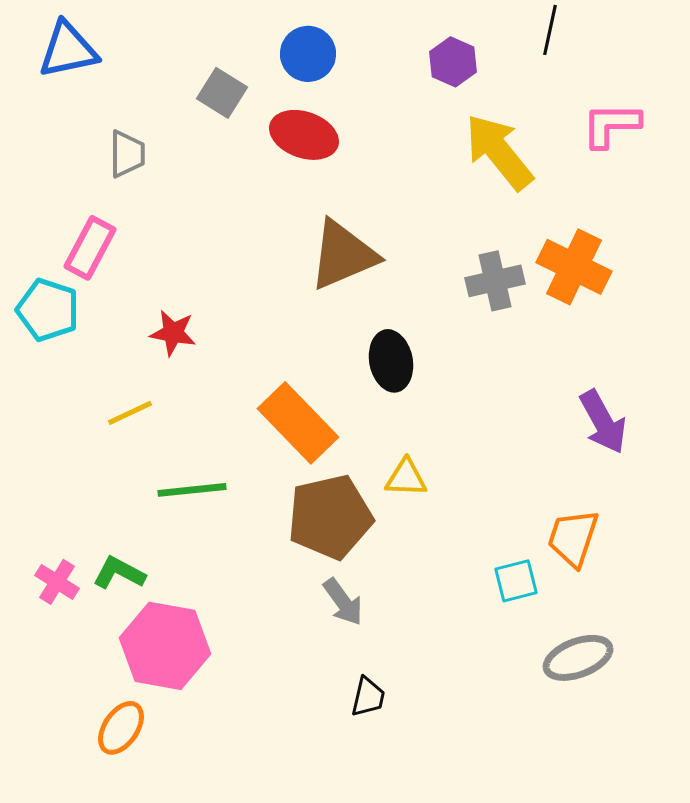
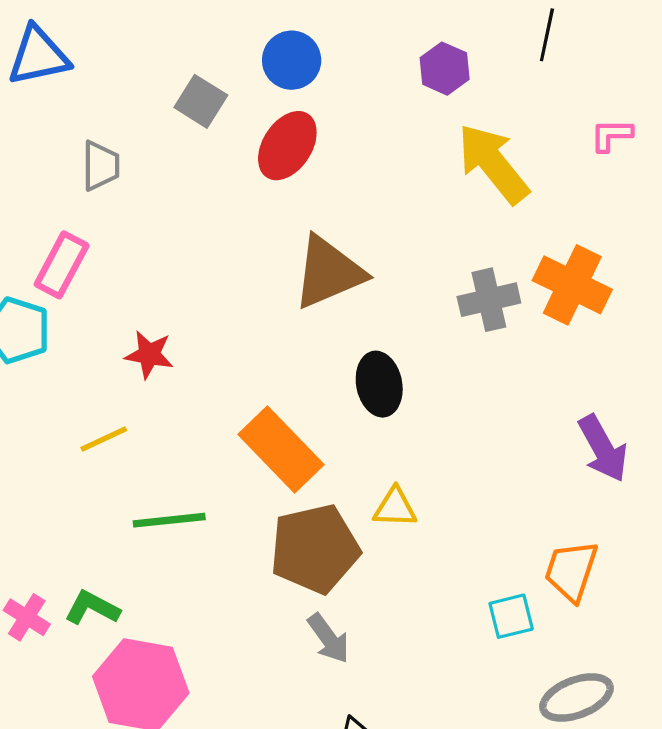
pink L-shape: (611, 125) -> (611, 135), size x0.7
red ellipse: (304, 135) -> (287, 146), turned -76

